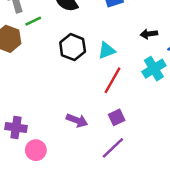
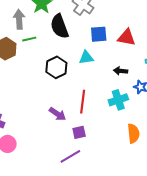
cyan triangle: (107, 50) -> (86, 58), moved
red line: (113, 80) -> (83, 102), turned -35
purple arrow: (77, 120) -> (57, 114), moved

